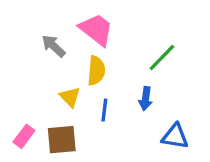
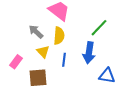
gray arrow: (54, 46) -> (36, 32), moved
blue arrow: (146, 99) -> (89, 53), size x1.5
pink rectangle: (24, 136) -> (16, 62), moved

